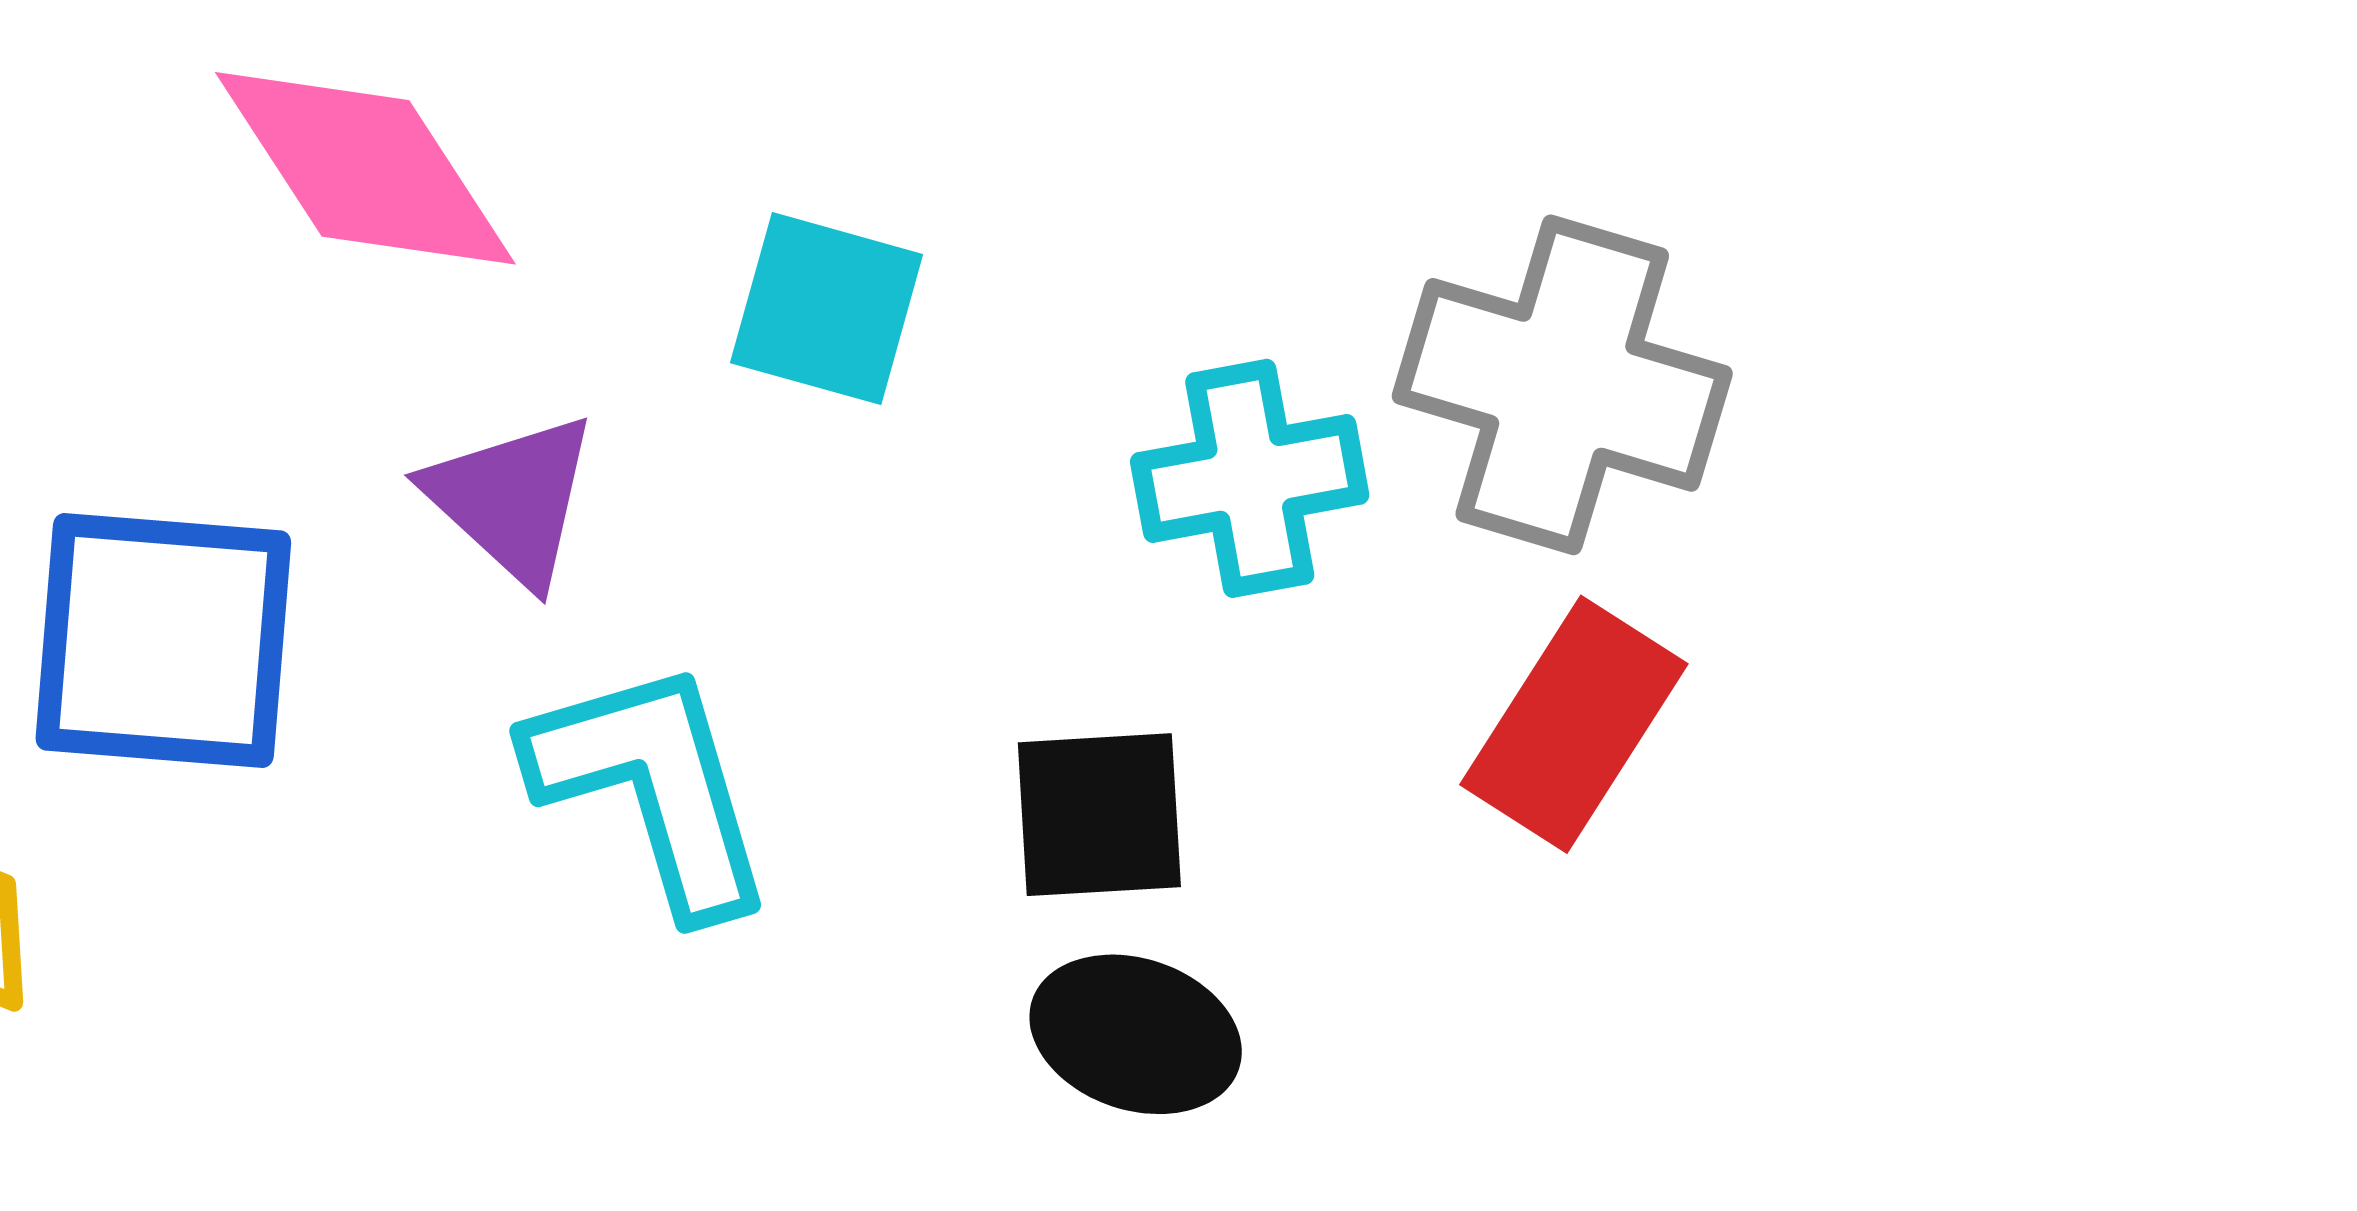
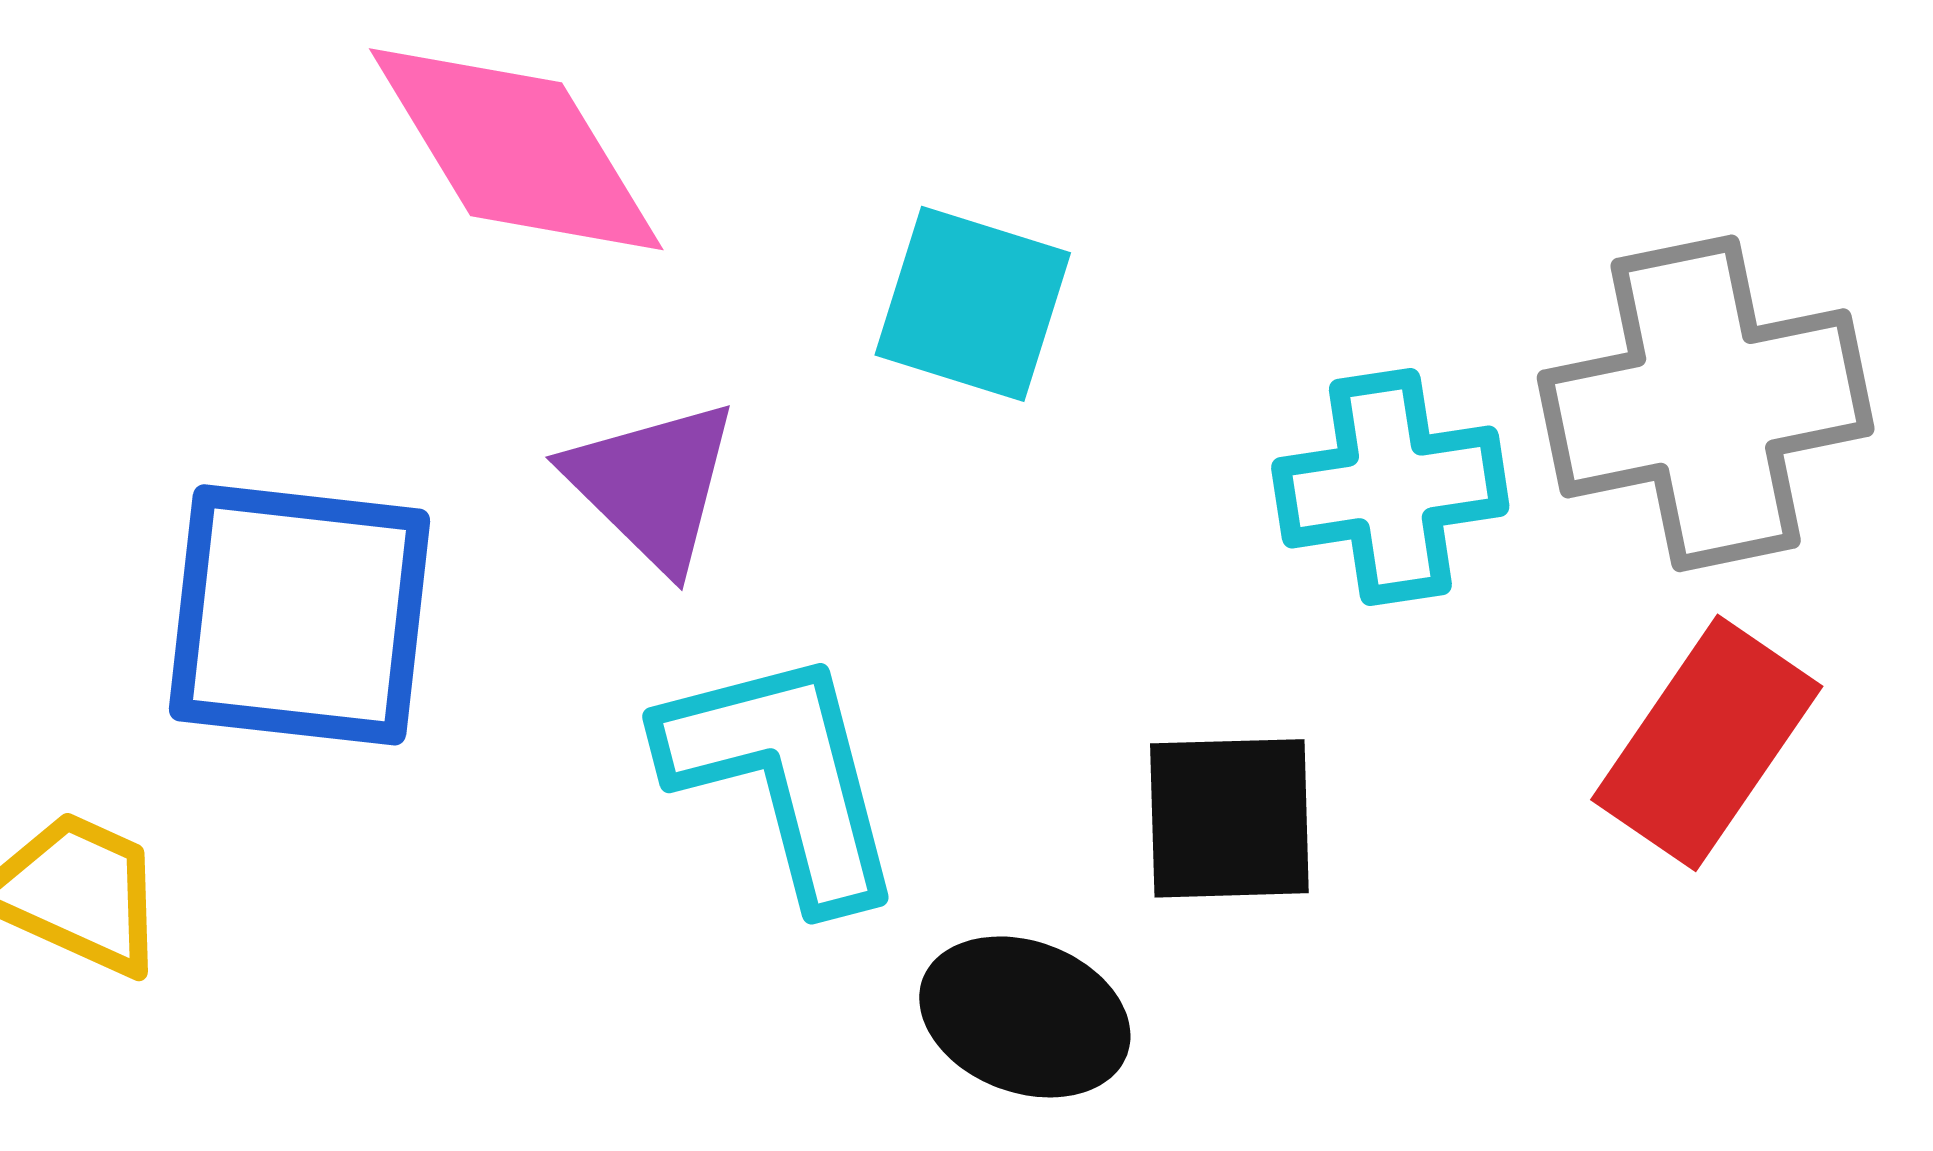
gray cross: (1562, 385) -> (1706, 403), turned -30
black ellipse: (1136, 1034) -> (1025, 1017), moved

